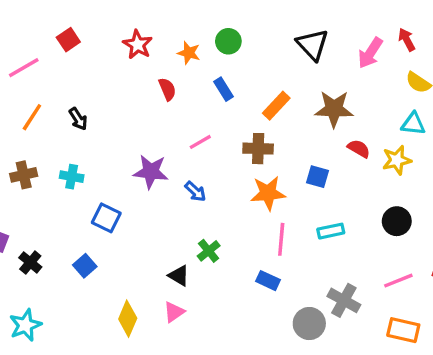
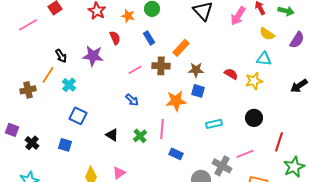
brown star: (334, 109) -> (196, 70), moved, size x0.7
orange line: (32, 117) -> (48, 75), moved
brown cross: (258, 149) -> (161, 66), moved
purple star: (151, 172) -> (93, 56), moved
cyan cross: (72, 177) -> (69, 85), moved, turned 32
blue square: (318, 177) -> (198, 91), moved
pink line: (281, 239) -> (162, 129), moved
blue square: (85, 266) -> (65, 145), turned -32
black triangle: (179, 276) -> (112, 135), moved
pink line: (398, 281) -> (245, 154), moved

